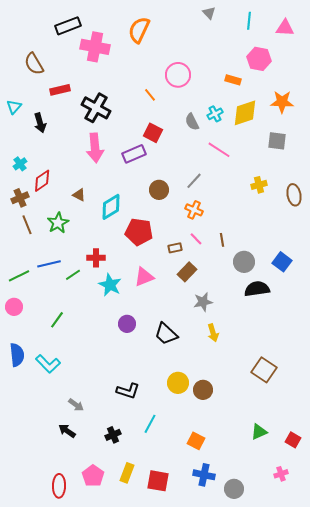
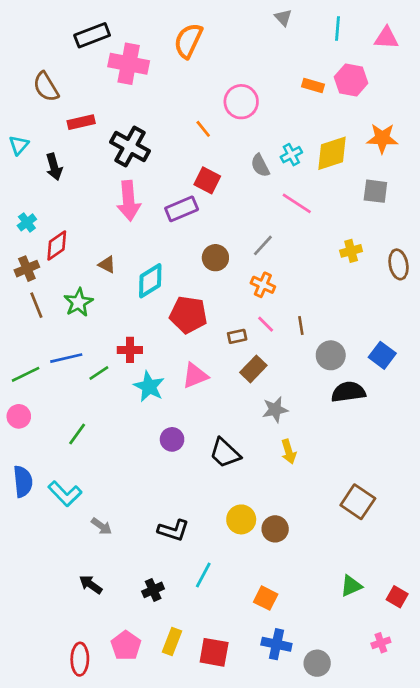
orange rectangle: (233, 80) -> (313, 85), moved
gray arrow: (76, 405) -> (102, 526), moved

